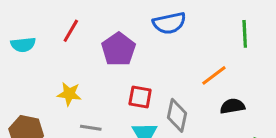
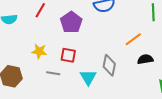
red square: (140, 97) -> (68, 55), moved

